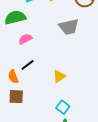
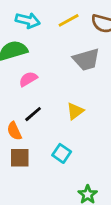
yellow triangle: (59, 76) -> (75, 111), moved
cyan square: (63, 107) -> (62, 153), moved

